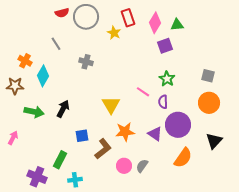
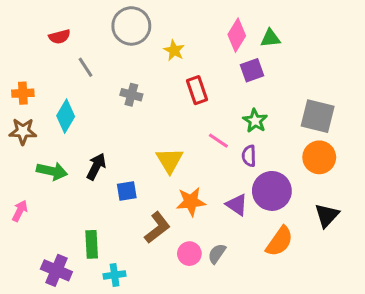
red semicircle: (62, 13) -> (60, 37), moved
red rectangle: (128, 18) -> (197, 90), moved
orange cross: (25, 61) -> (23, 93), moved, turned -32
gray square: (208, 76) -> (318, 116), size x1.6
blue square: (82, 136) -> (127, 191), moved
green rectangle: (60, 160) -> (92, 244), turned -30

